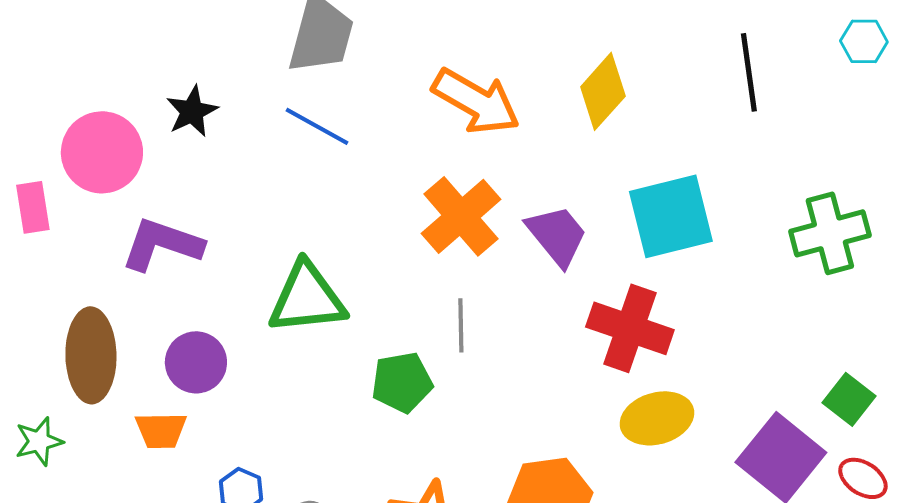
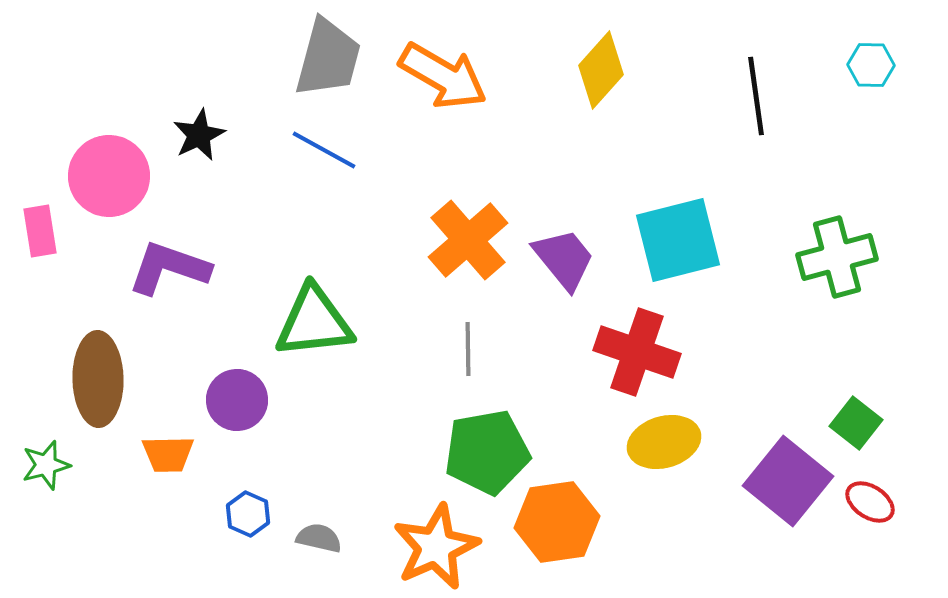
yellow diamond: (603, 91) -> (601, 70), moved
orange arrow: (476, 101) -> (443, 76), moved
purple circle: (196, 362) -> (237, 400), moved
green pentagon: (402, 382) -> (487, 452), moved, size x1.4

